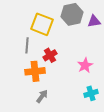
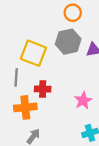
red cross: (50, 55) -> (43, 89), turned 32

